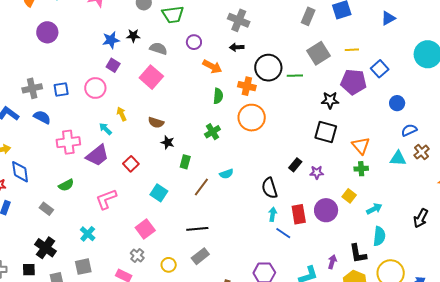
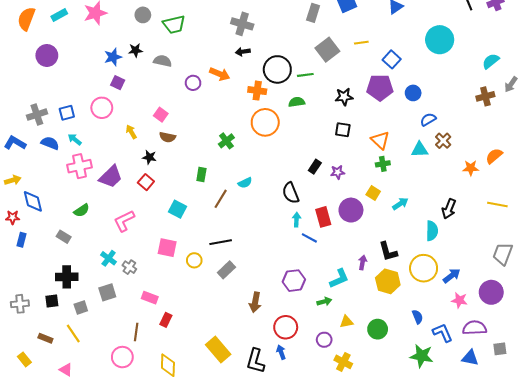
purple circle: (194, 42) -> (193, 83), moved
pink square: (151, 77) -> (161, 115), moved, size x0.6
purple pentagon: (353, 82) -> (380, 88), moved
green semicircle: (218, 96) -> (297, 102), moved, turned -98
cyan arrow: (105, 129) -> (75, 139), moved
black square: (326, 132) -> (343, 130), size x0.7
black star: (168, 142) -> (149, 157), moved
pink square: (145, 229) -> (167, 248), turned -36
cyan semicircle: (379, 236) -> (432, 231), moved
black cross: (46, 248) -> (67, 277), turned -30
gray cross: (137, 256) -> (129, 267), moved
yellow circle: (169, 265) -> (194, 260), moved

